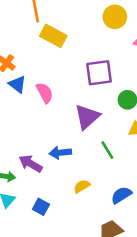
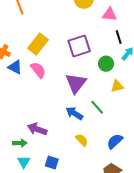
yellow rectangle: (53, 36) -> (38, 44), moved, turned -70
blue arrow: (60, 153) -> (74, 113), moved, turned 48
yellow semicircle: (82, 186) -> (82, 140), turned 88

